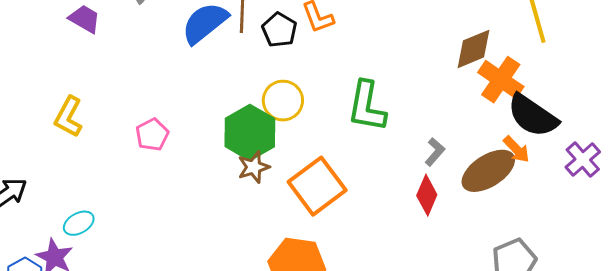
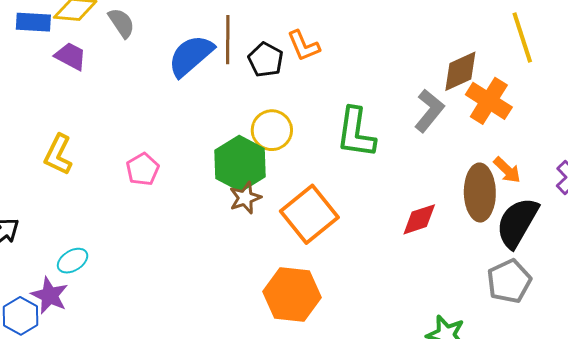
black semicircle: (533, 116) -> (517, 223), moved, turned 88
gray L-shape: (435, 152) -> (429, 111), moved, size x1.5
brown ellipse: (488, 171) -> (480, 193), turned -56
red diamond: (427, 195) -> (419, 219), turned 51

